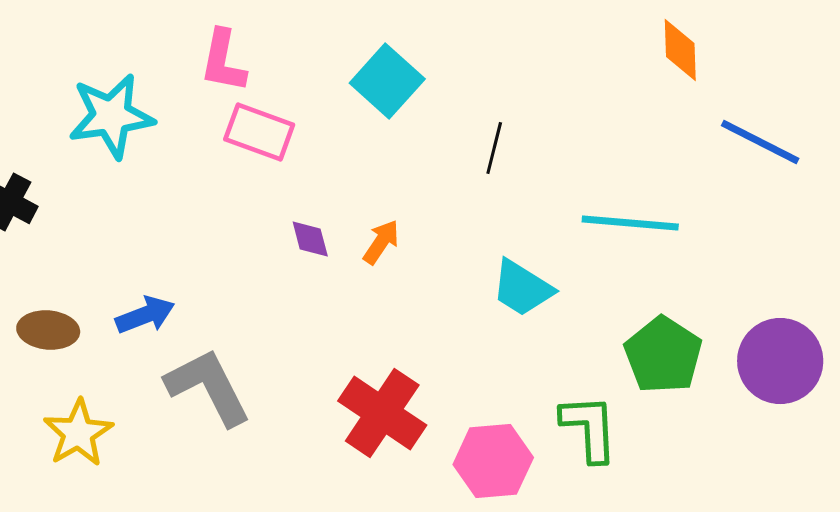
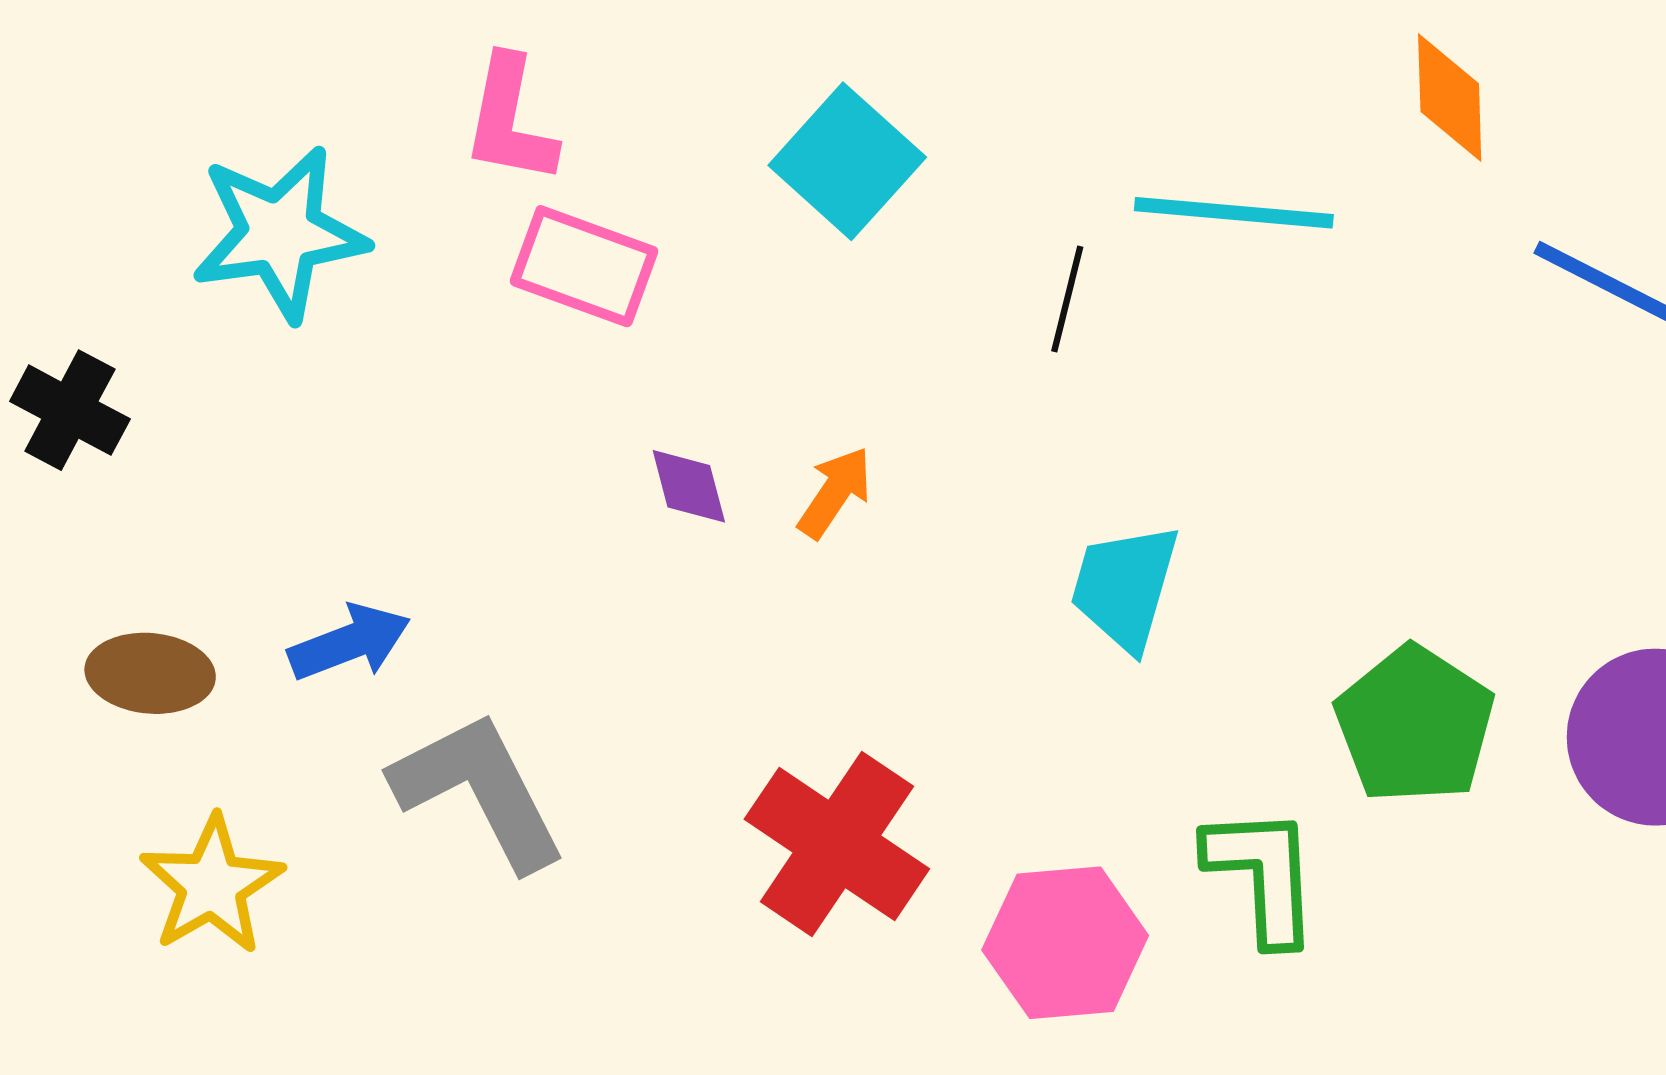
cyan line: (630, 223) -> (1234, 213), moved
cyan trapezoid: (522, 288) -> (1125, 587), turned 74

